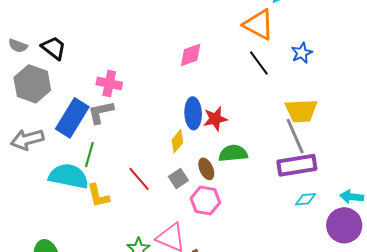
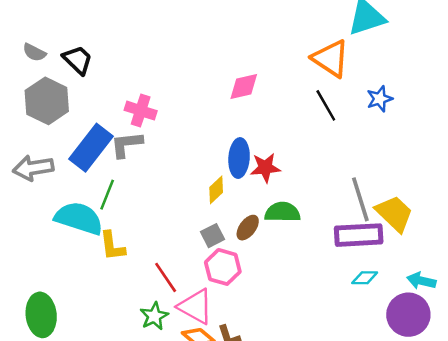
yellow trapezoid: (301, 111) -> (394, 213), moved, turned -140
brown ellipse: (206, 169) -> (248, 228), turned 55
red line: (139, 179) -> (166, 277), moved
pink hexagon: (205, 200) -> (223, 267), moved

